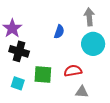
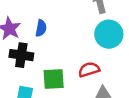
blue semicircle: (59, 32) -> (41, 28), moved

